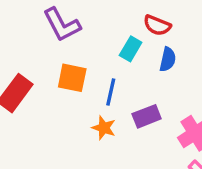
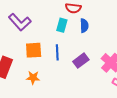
orange star: (104, 128) -> (33, 78), moved

